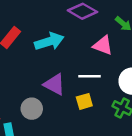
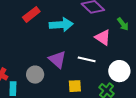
yellow square: (84, 101) -> (75, 86), moved

